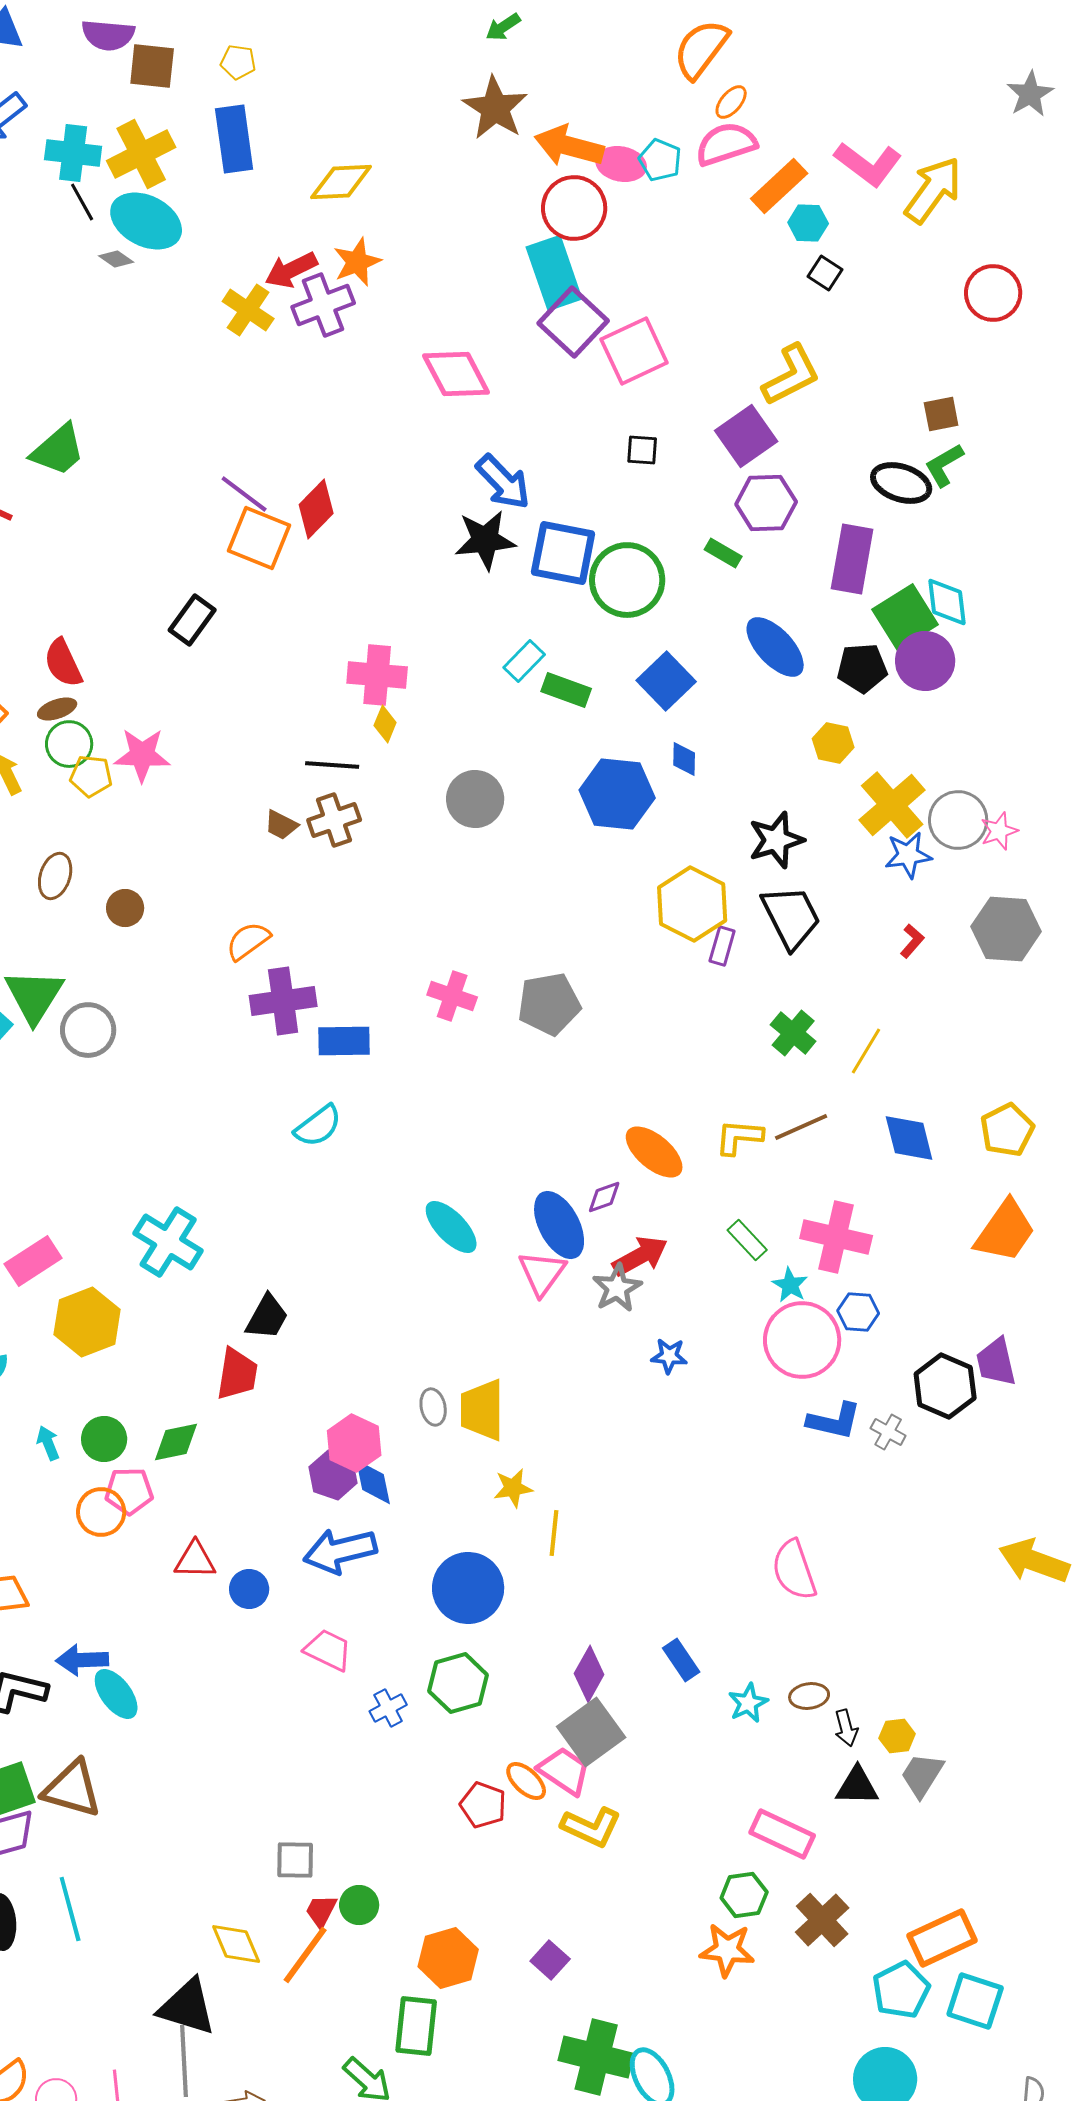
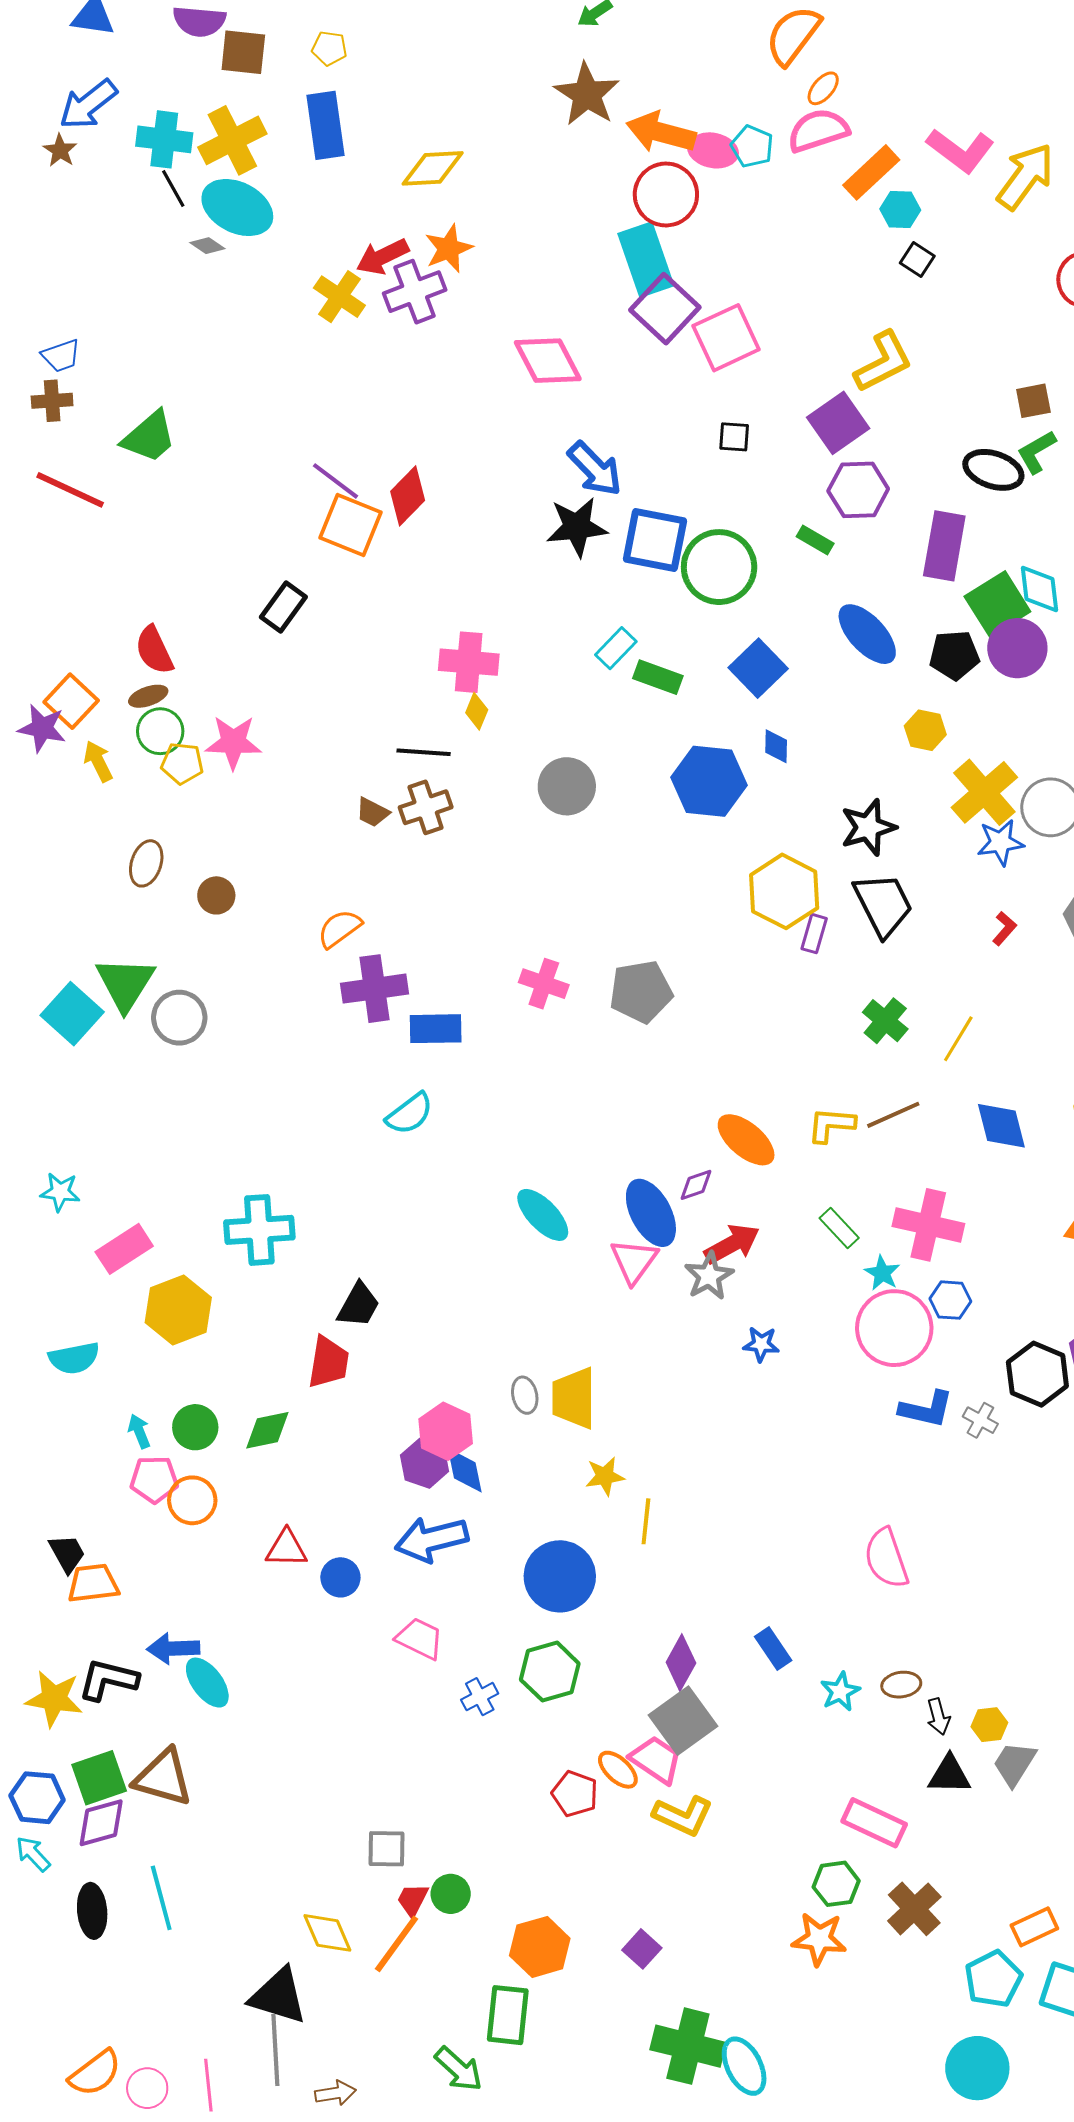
cyan cross: (168, 1242) -> (259, 1230), turned -36
pink pentagon: (129, 1491) -> (154, 1479), moved
orange rectangle: (942, 1938) -> (1034, 1927), size x0.7

